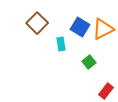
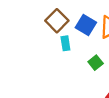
brown square: (37, 23) -> (57, 21), moved

